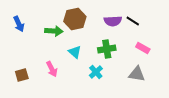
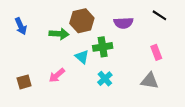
black line: (133, 21) -> (159, 15), moved
pink rectangle: (143, 48) -> (156, 52), turned 40
green cross: (107, 49) -> (103, 47), moved
pink arrow: (52, 69) -> (57, 75), turned 77

